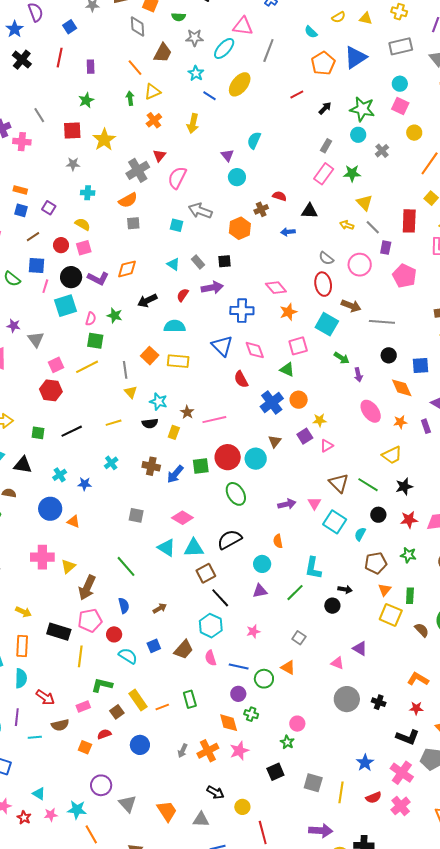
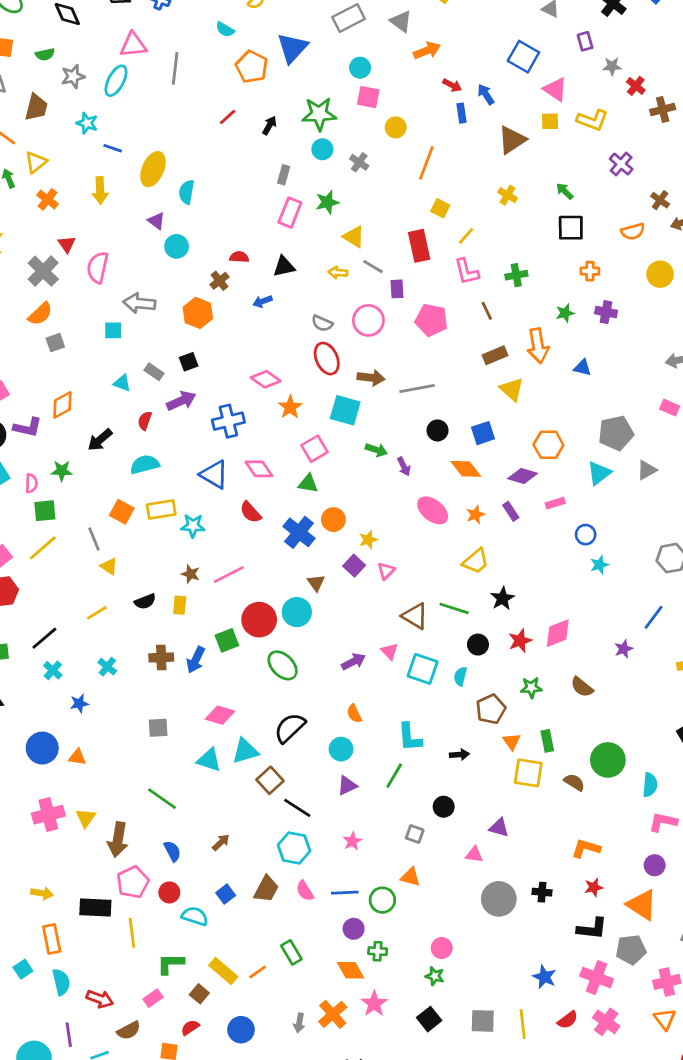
yellow ellipse: (240, 84) -> (153, 169), moved
cyan star: (158, 402) -> (193, 526), moved
cyan cross: (60, 475) -> (53, 670), moved
black circle: (332, 606) -> (444, 807), moved

